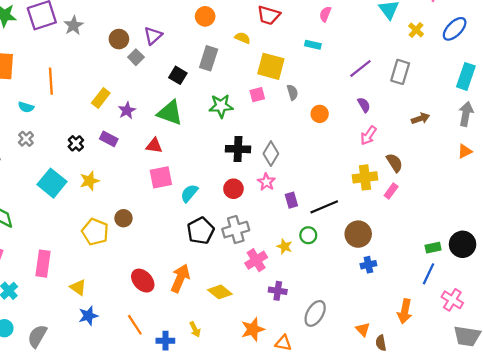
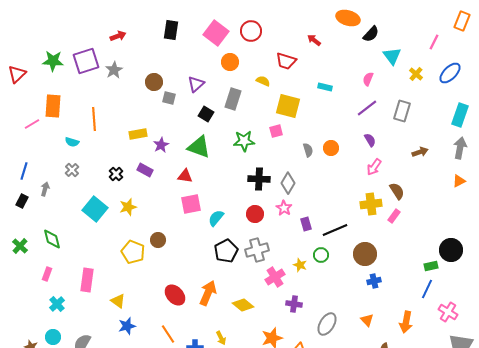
pink semicircle: (325, 14) -> (368, 79), moved
purple triangle: (153, 36) -> (196, 84), moved
gray square: (136, 57) -> (169, 98), turned -32
gray semicircle: (292, 92) -> (308, 150), moved
yellow rectangle: (101, 98) -> (138, 134), turned 42
black circle: (463, 244) -> (451, 250), moved
orange triangle: (363, 329) -> (367, 320), moved

